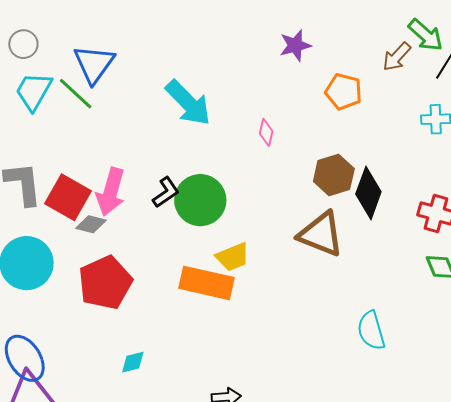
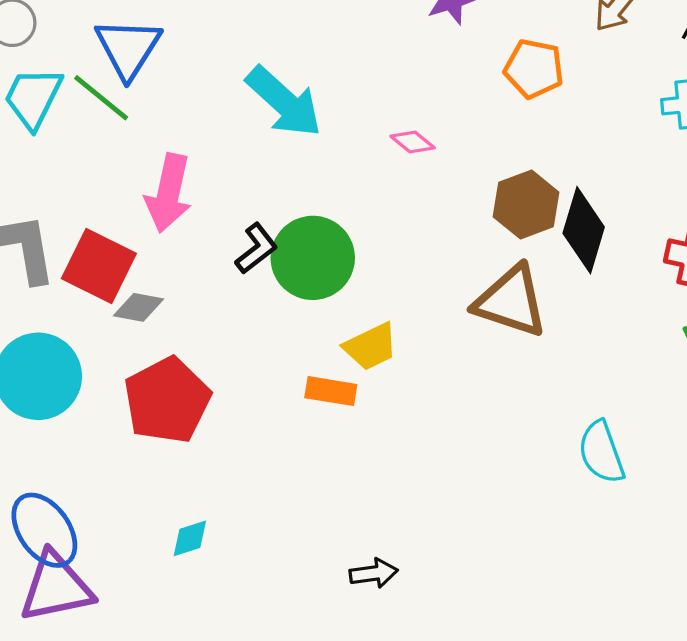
pink diamond: (266, 132) -> (413, 142), turned -60
pink arrow: (111, 192) -> (169, 193), moved
orange rectangle: (207, 283) -> (331, 391), size x0.6
cyan diamond: (133, 362) -> (190, 538), moved

